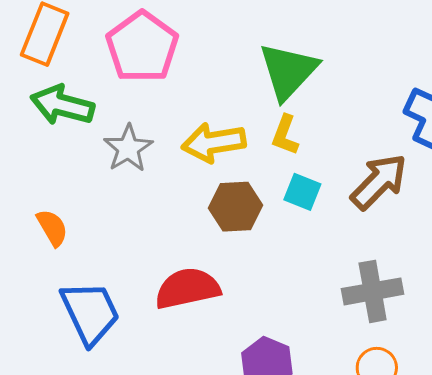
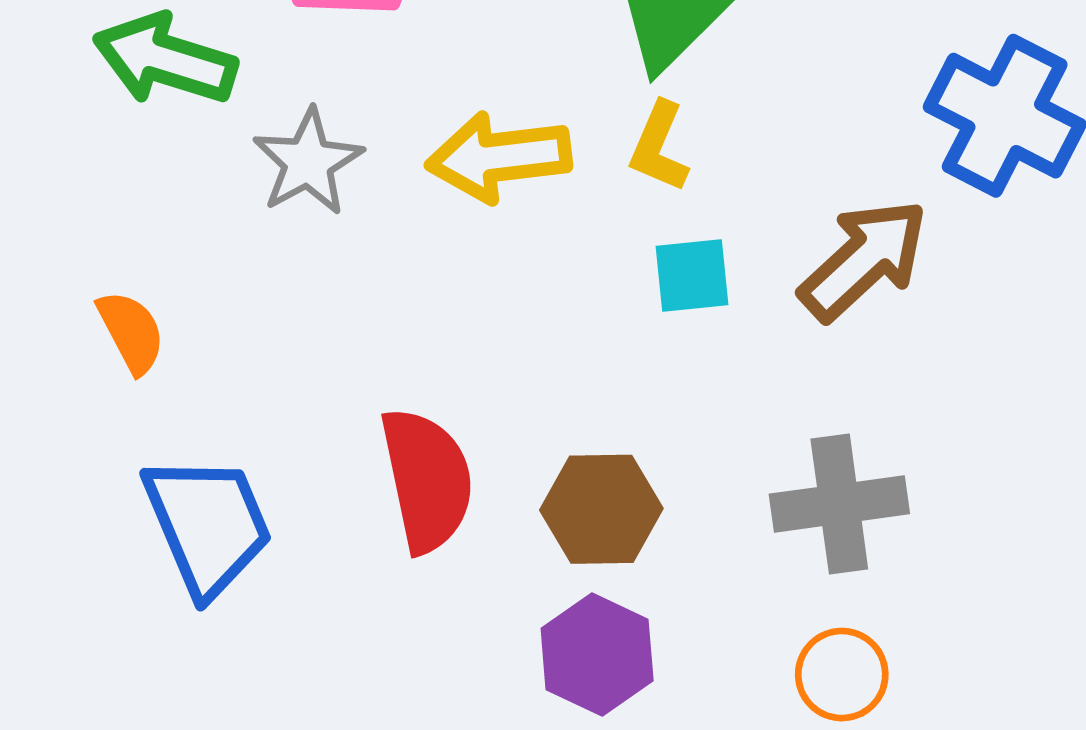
cyan square: (302, 192) -> (692, 275), turned -30
brown hexagon: (236, 207) -> (601, 509), moved
red semicircle: (187, 288) -> (427, 480), turned 88

